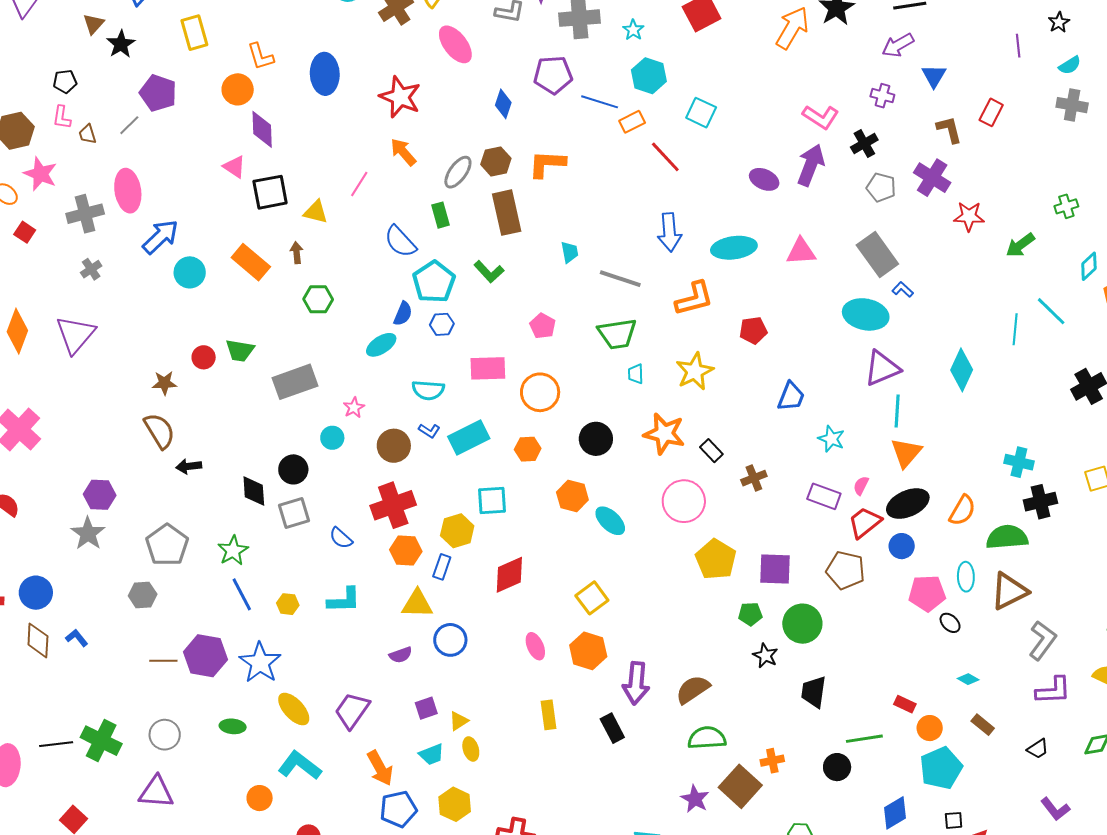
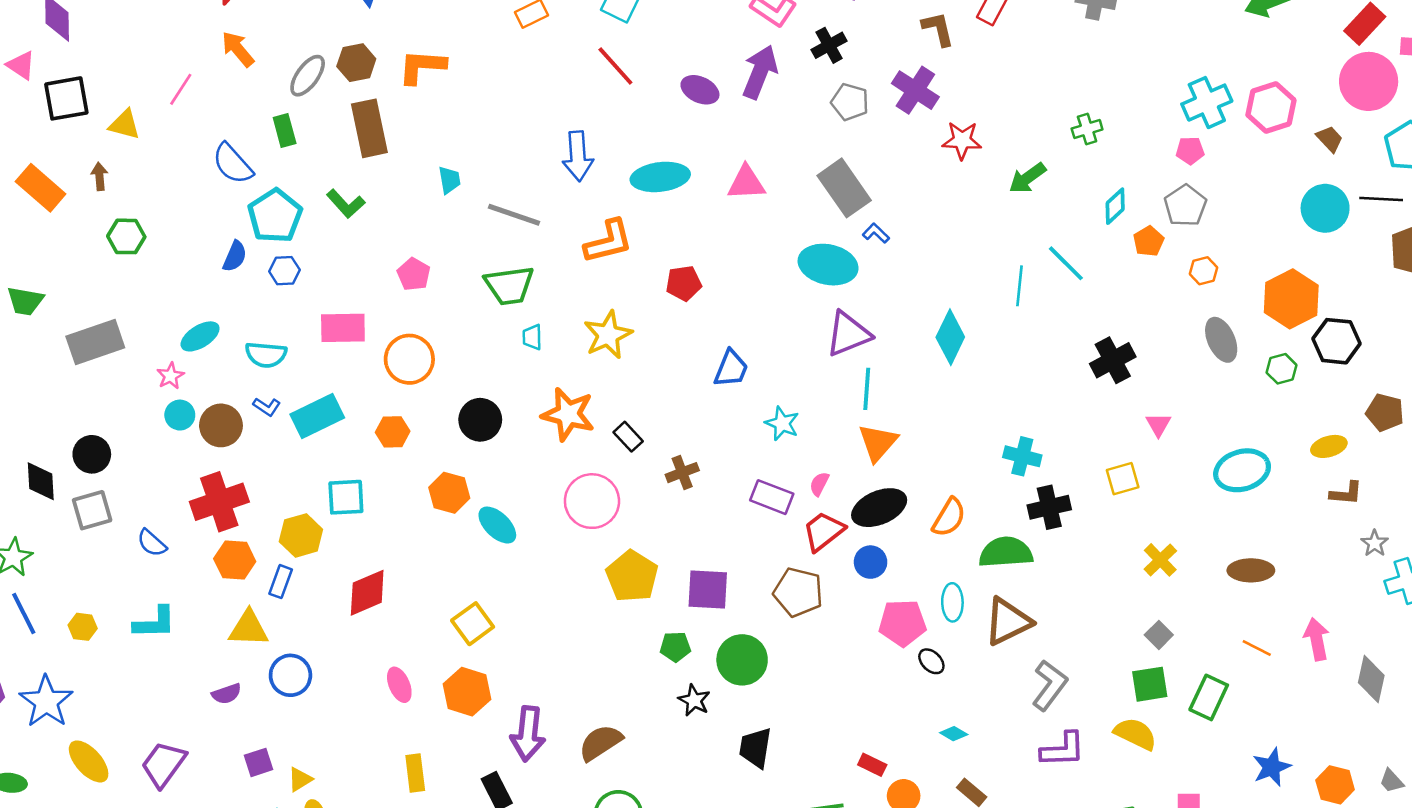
red line: (665, 157) -> (615, 66), moved
cyan ellipse: (381, 345) -> (200, 336), moved
cyan circle: (332, 438) -> (180, 415), moved

